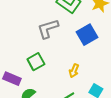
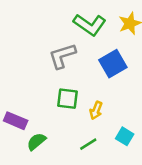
green square: (36, 62) -> (67, 99), moved, turned 36

